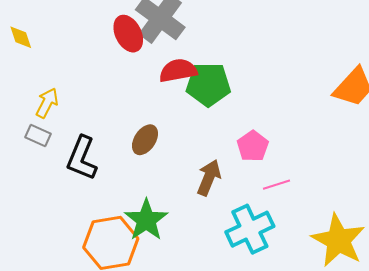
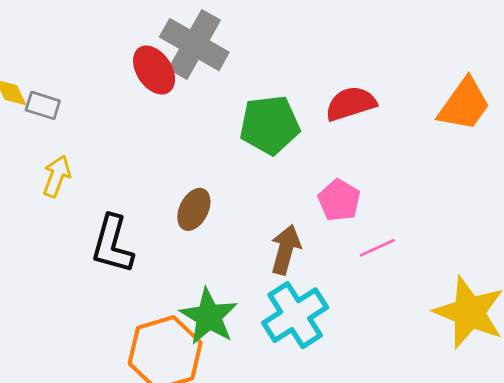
red semicircle: (178, 71) -> (351, 104), moved
gray rectangle: (38, 135) -> (43, 105), moved
cyan cross: (250, 229) -> (295, 315), moved

